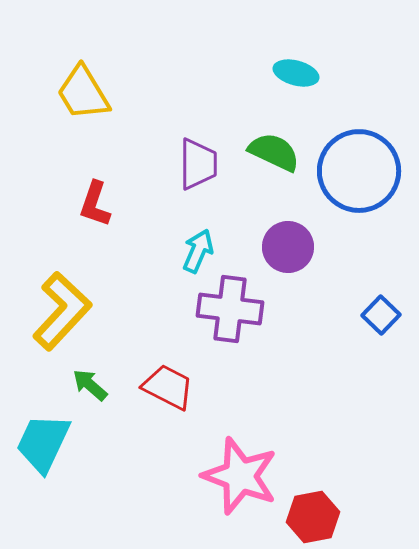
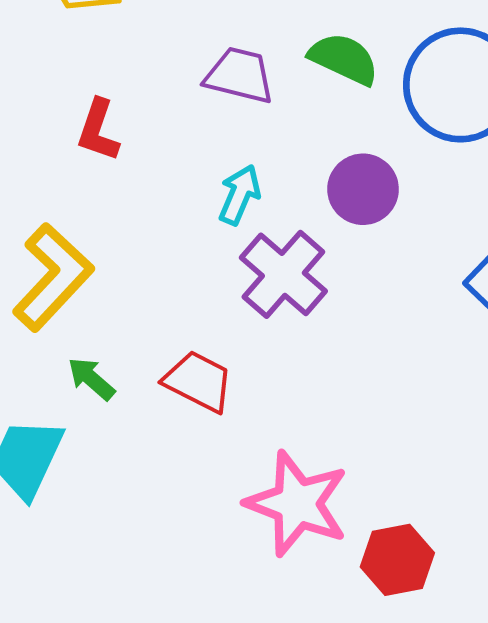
purple trapezoid: (198, 164) -> (239, 75), turned -76
purple cross: (230, 309) -> (283, 274), turned 34

